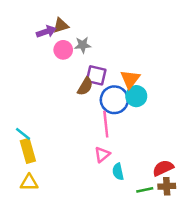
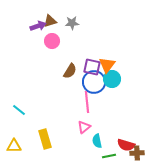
gray star: (83, 45) -> (72, 23), moved
purple square: (96, 75) -> (92, 67), moved
yellow rectangle: (28, 151) -> (45, 139), moved
red semicircle: (163, 168) -> (126, 145), moved, turned -138
yellow triangle: (29, 183) -> (14, 146), moved
green line: (145, 190) -> (109, 156), moved

